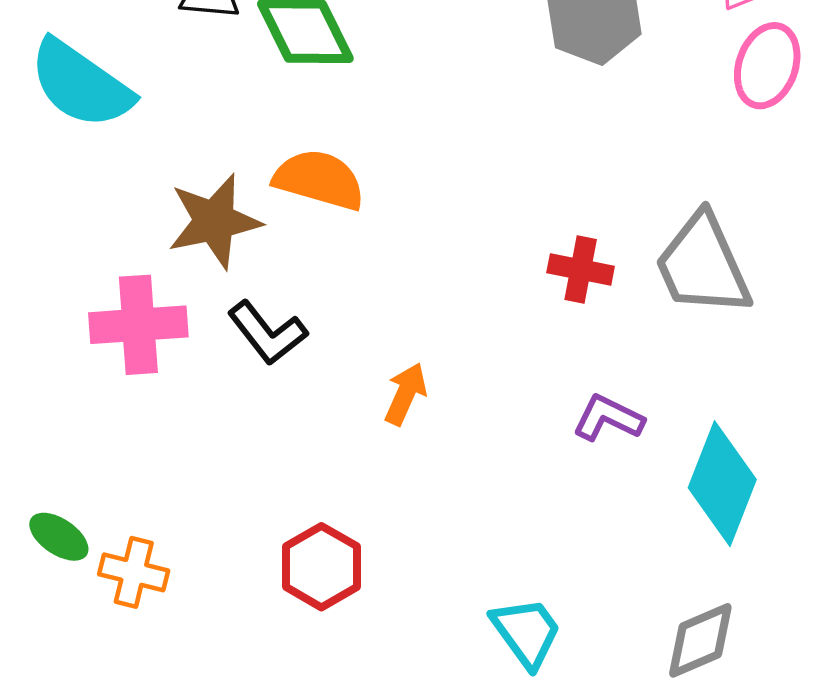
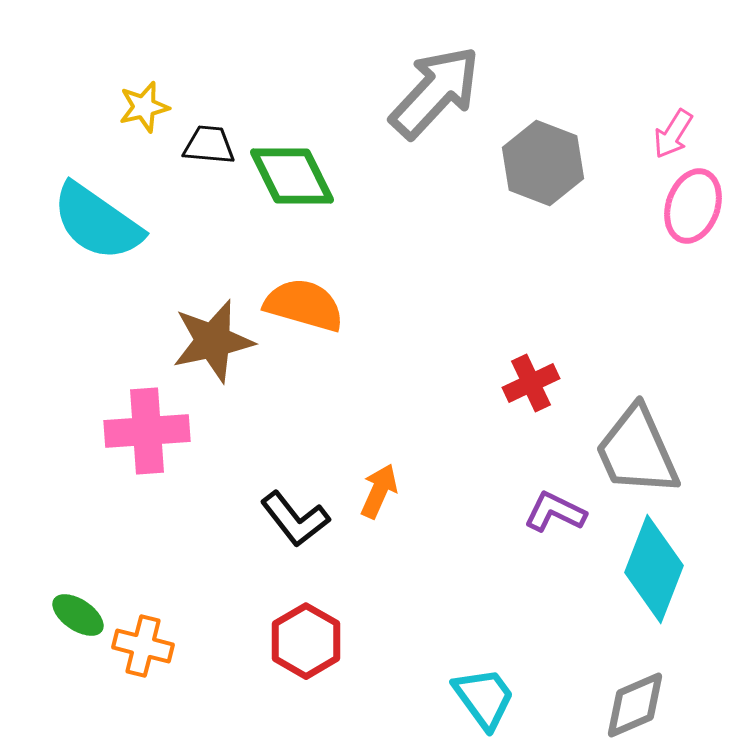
gray trapezoid: (703, 265) -> (637, 451), moved
red cross: (581, 270) -> (531, 383), turned -36
black L-shape: (267, 333) -> (295, 519), moved

